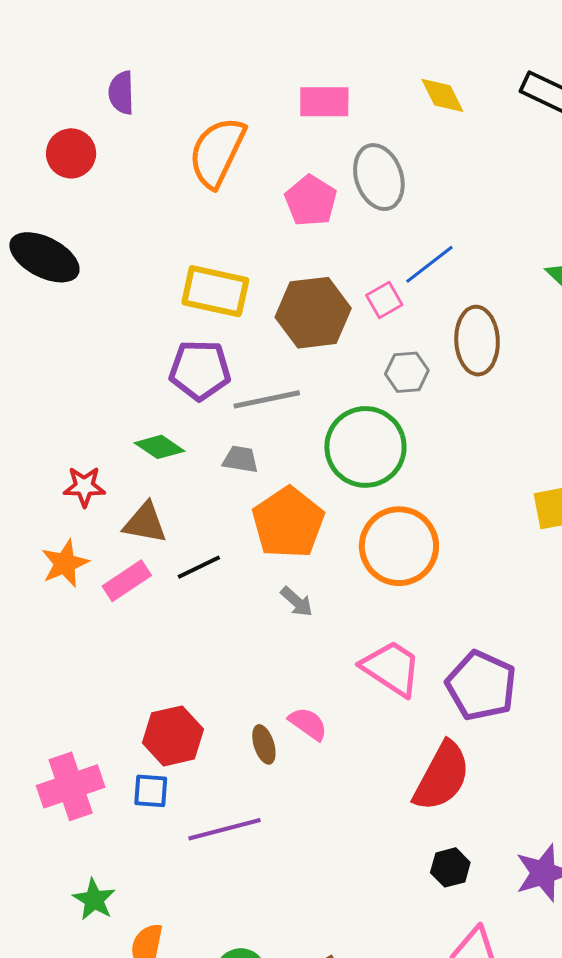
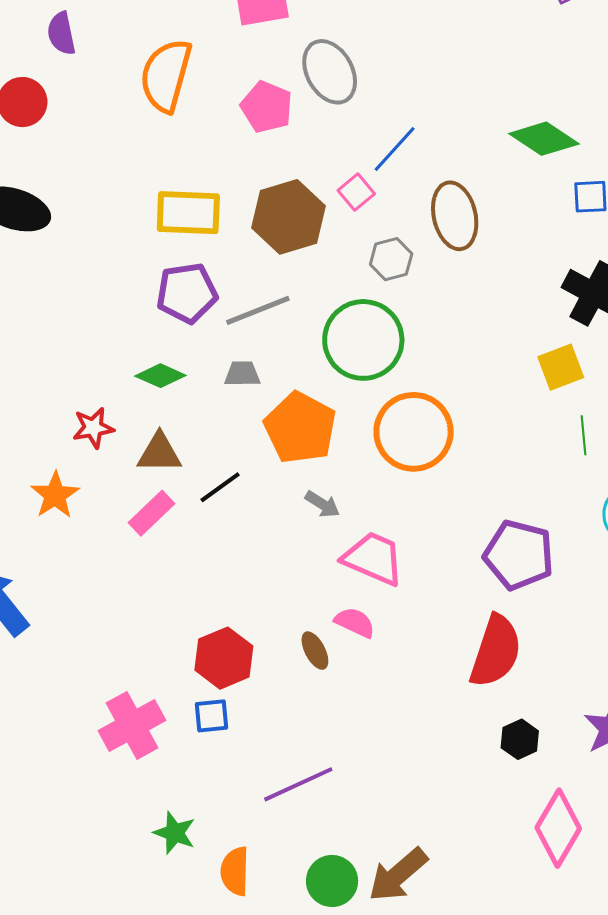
orange star: (65, 563) -> (55, 495), moved
pink trapezoid: (391, 668) -> (373, 558), moved
purple line: (224, 829) -> (298, 784), moved

